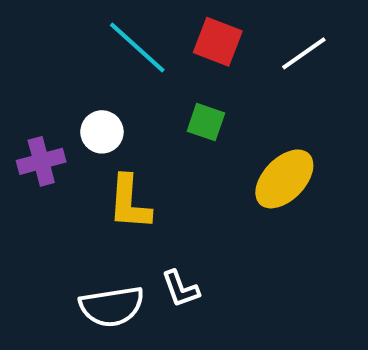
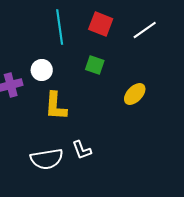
cyan line: (137, 48) -> (60, 27), turned 40
yellow ellipse: (284, 179) -> (135, 94), size x0.7

